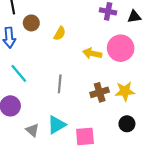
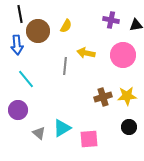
brown circle: (31, 23) -> (38, 31), size x1.5
yellow semicircle: (60, 33) -> (66, 26), moved
yellow arrow: (92, 53) -> (86, 53), moved
gray line: (60, 84) -> (65, 66), moved

